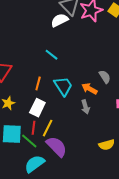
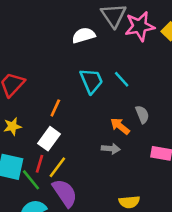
white semicircle: (60, 20) -> (84, 35), moved
cyan line: (51, 55) -> (122, 79), moved
cyan trapezoid: (63, 86) -> (91, 81), moved
gray arrow: (85, 107) -> (111, 149), turned -80

